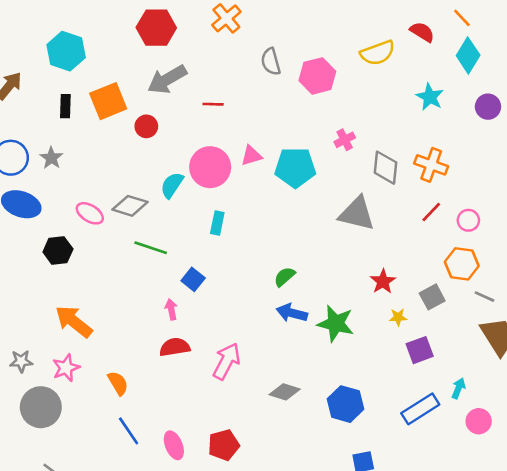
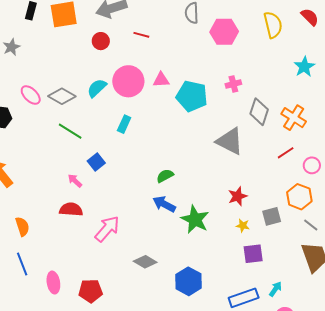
yellow semicircle: (378, 53) -> (273, 25), turned -96
red circle: (146, 126) -> (101, 41), moved
pink arrow: (171, 309) -> (75, 181), turned -49

